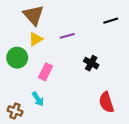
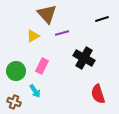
brown triangle: (33, 15) -> (47, 14), moved
green circle: (17, 58) -> (16, 71), moved
black cross: (91, 63) -> (84, 58), size x1.5

